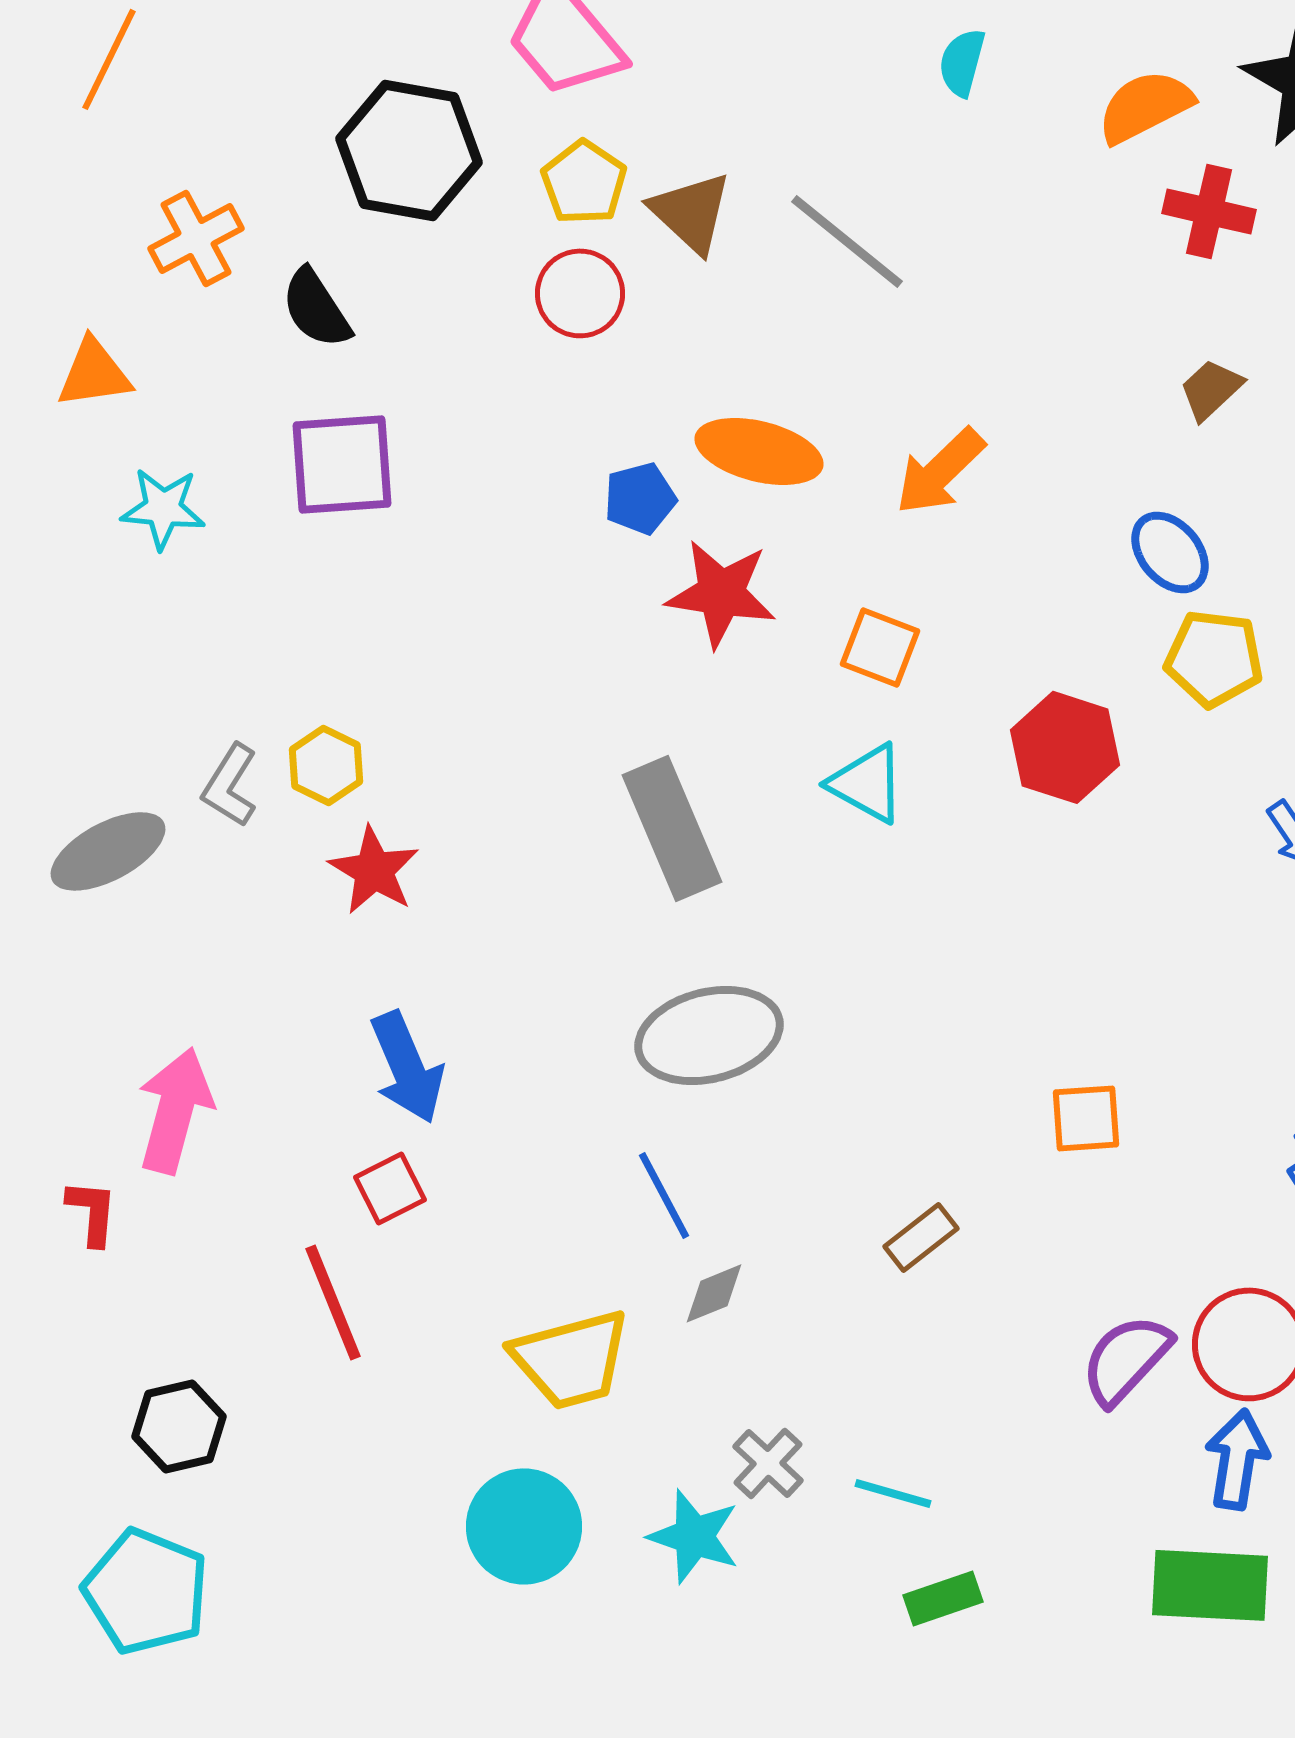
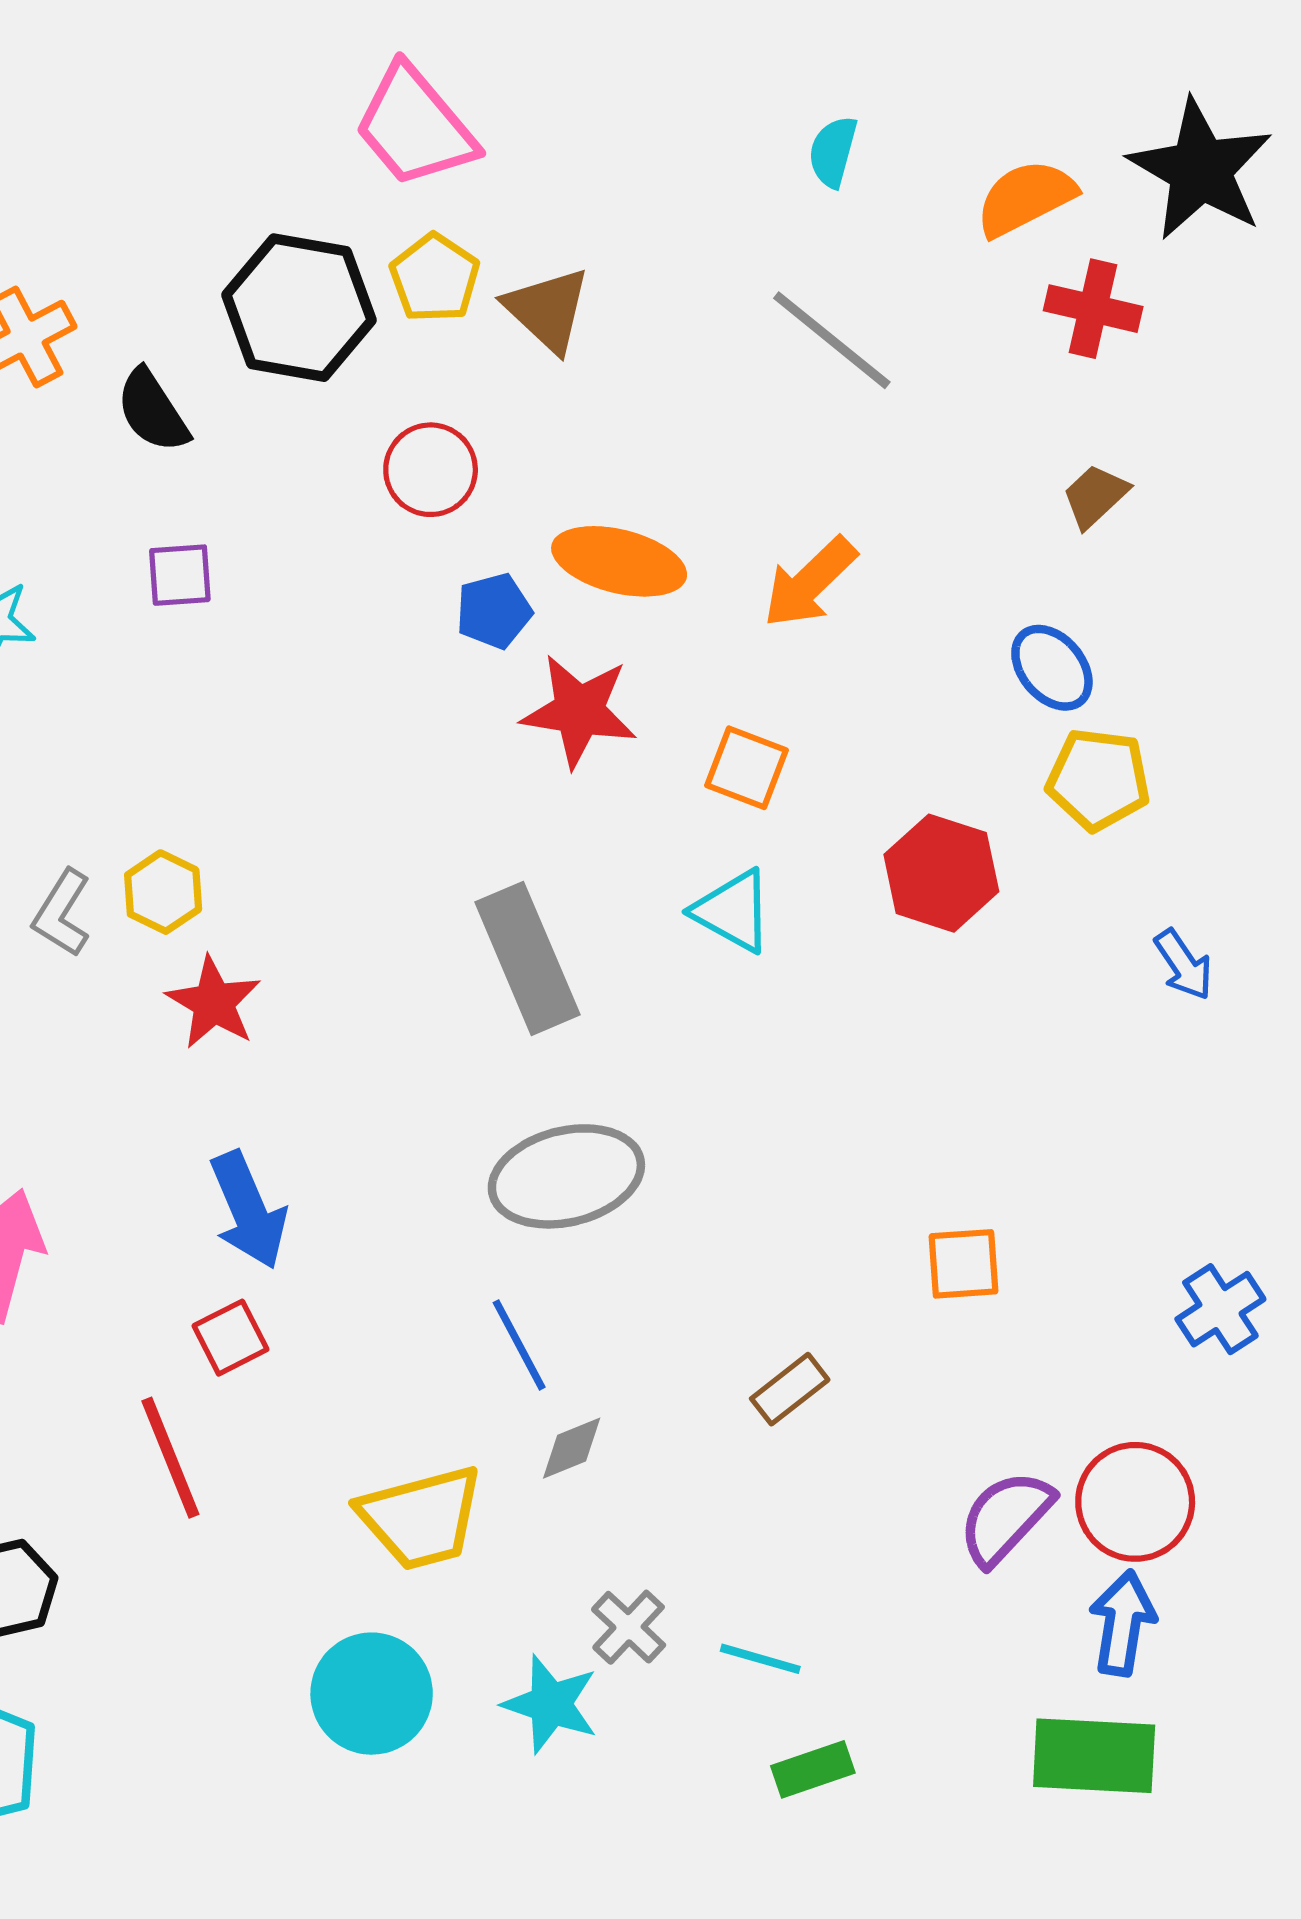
black hexagon: (409, 150) -> (299, 308), moved
gray line: (847, 241) -> (832, 340), moved
red circle: (580, 293) -> (431, 470), moved
purple square: (342, 464) -> (180, 575), size x0.6

